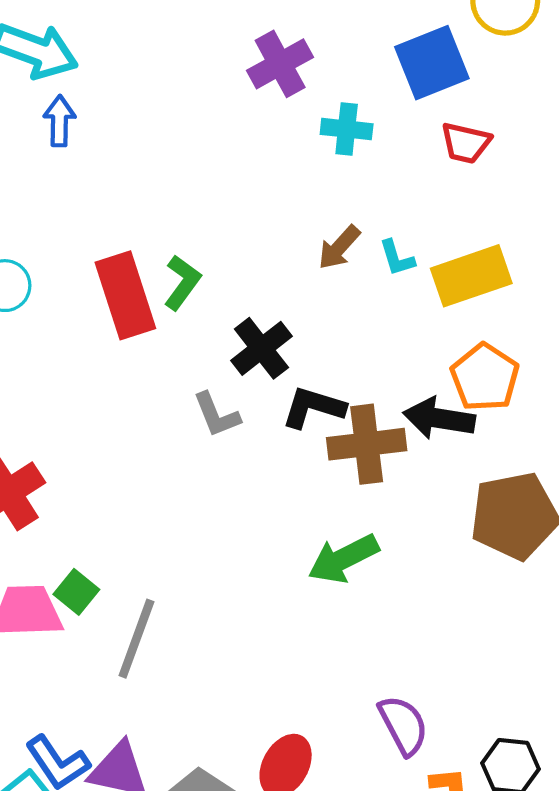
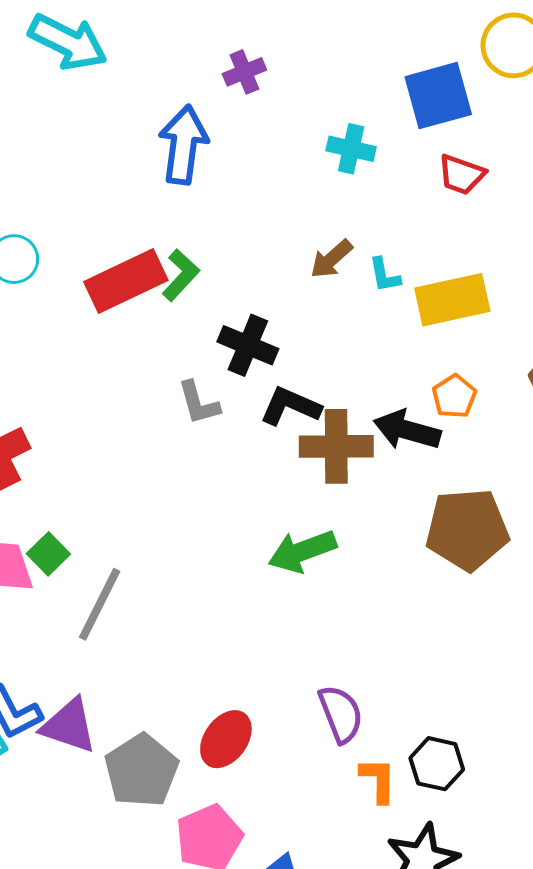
purple cross: (280, 64) -> (244, 72), moved, size x0.7
blue arrow: (59, 121) -> (183, 145), moved, size x1.6
red rectangle: (125, 295) -> (126, 281), turned 76
black cross: (261, 348) -> (248, 345), turned -36
orange pentagon: (485, 377) -> (454, 396), size x0.7

